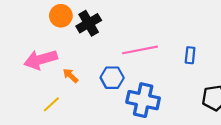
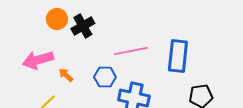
blue rectangle: (190, 55) -> (178, 56), size x2.0

